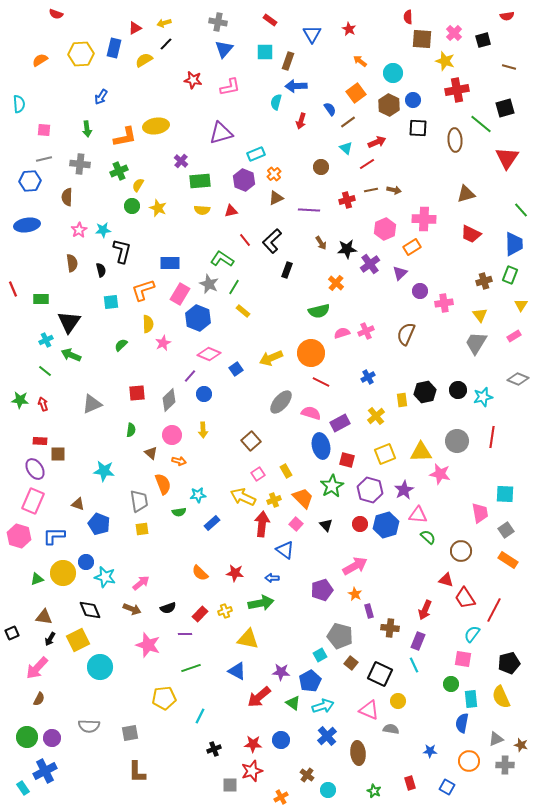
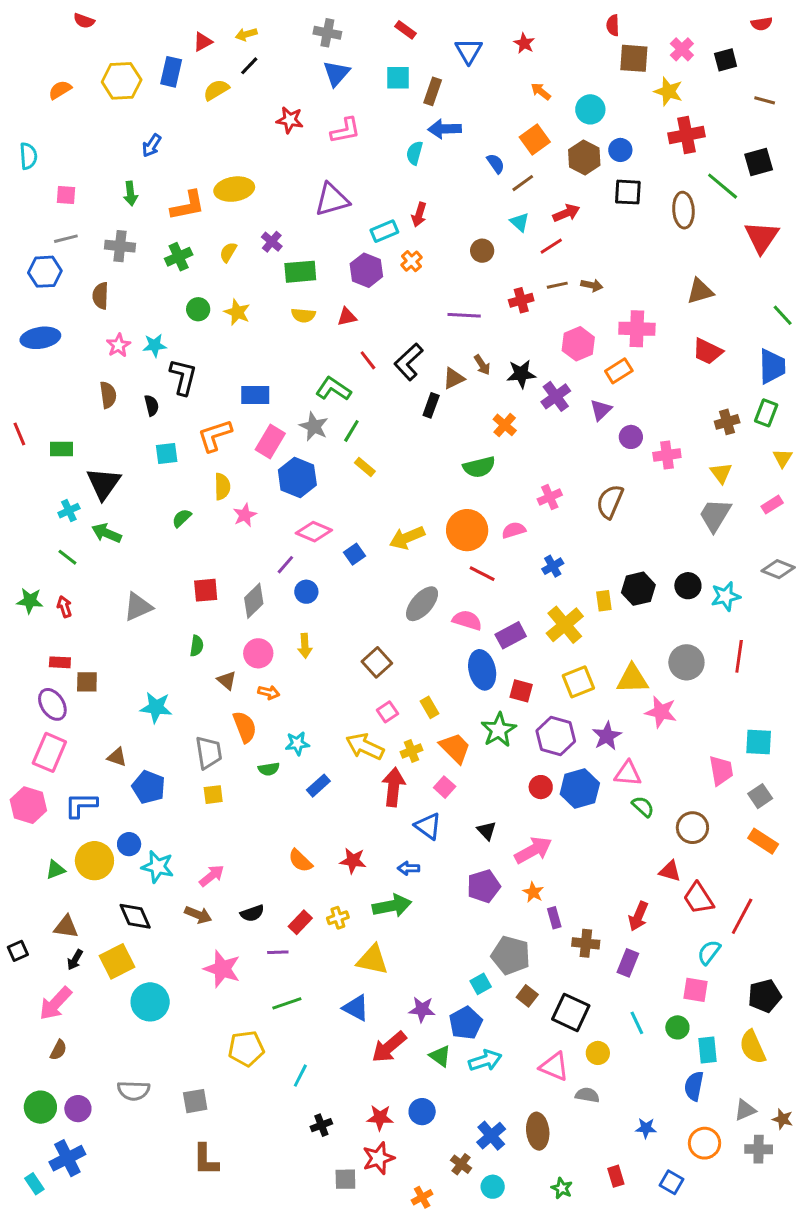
red arrow: (301, 121) -> (419, 215), moved
yellow semicircle: (138, 185) -> (228, 252), moved
brown triangle: (276, 198) -> (454, 378), moved
pink semicircle: (342, 333) -> (514, 530), moved
yellow cross: (376, 416) -> (565, 625), size x1.4
black triangle: (326, 525) -> (487, 831), moved
cyan line: (414, 665) -> (637, 1023), moved
blue cross: (327, 736) -> (491, 1136), moved

